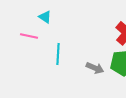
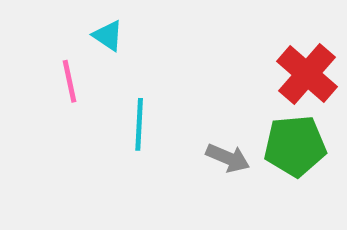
pink line: (29, 36) -> (70, 81), turned 66

